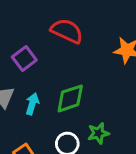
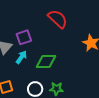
purple square: (24, 58) -> (24, 37), moved

